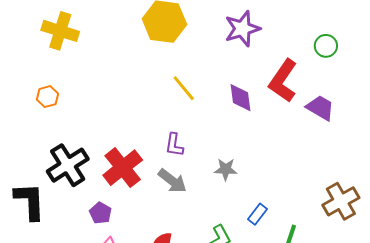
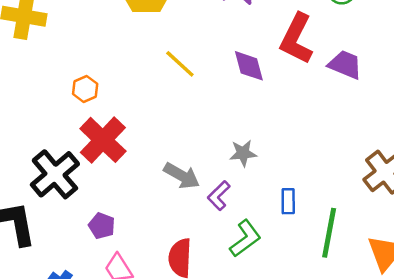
orange hexagon: (47, 97) -> (85, 89), moved
purple L-shape: (174, 145) -> (219, 196), moved, turned 45
red cross: (123, 168) -> (103, 140), moved
blue rectangle: (257, 214) -> (288, 201), turned -30

